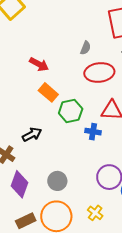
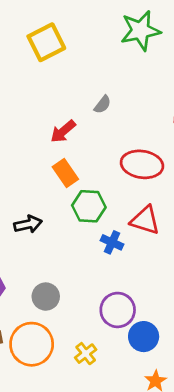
gray semicircle: (85, 48) -> (103, 105), moved
red arrow: (39, 64) -> (63, 131), turned 96

